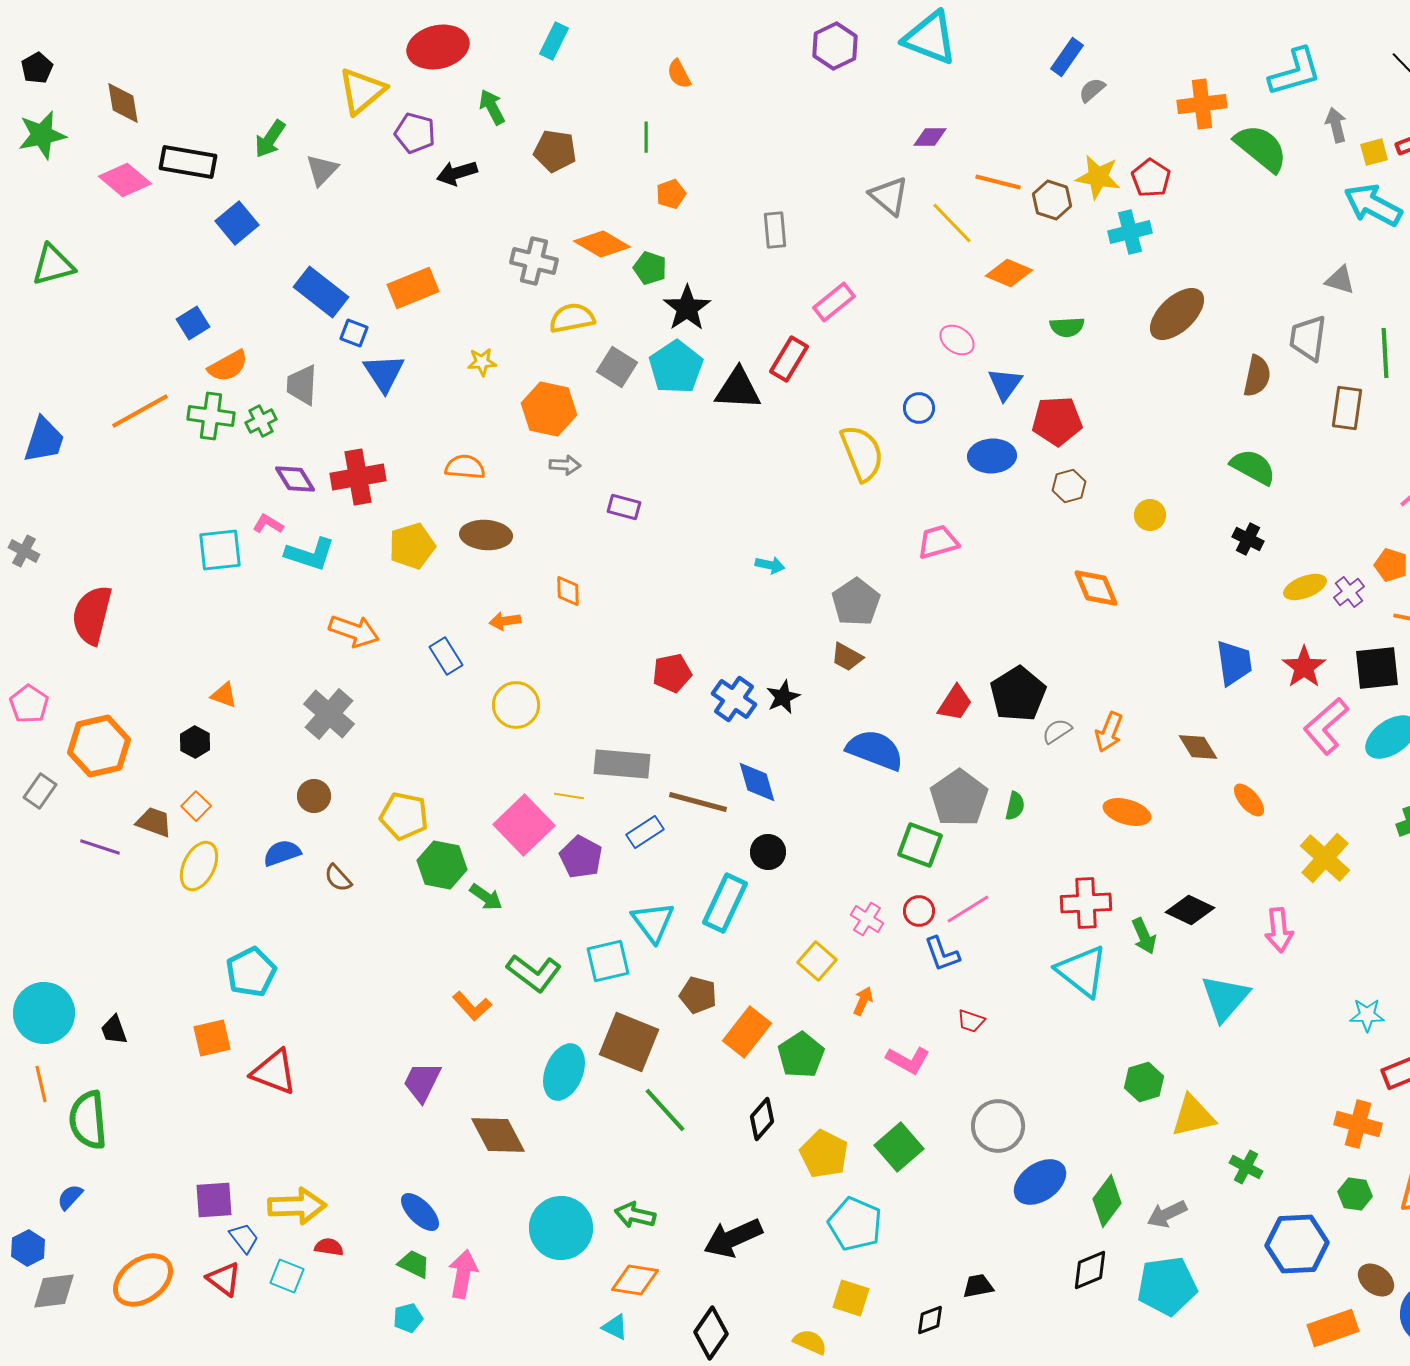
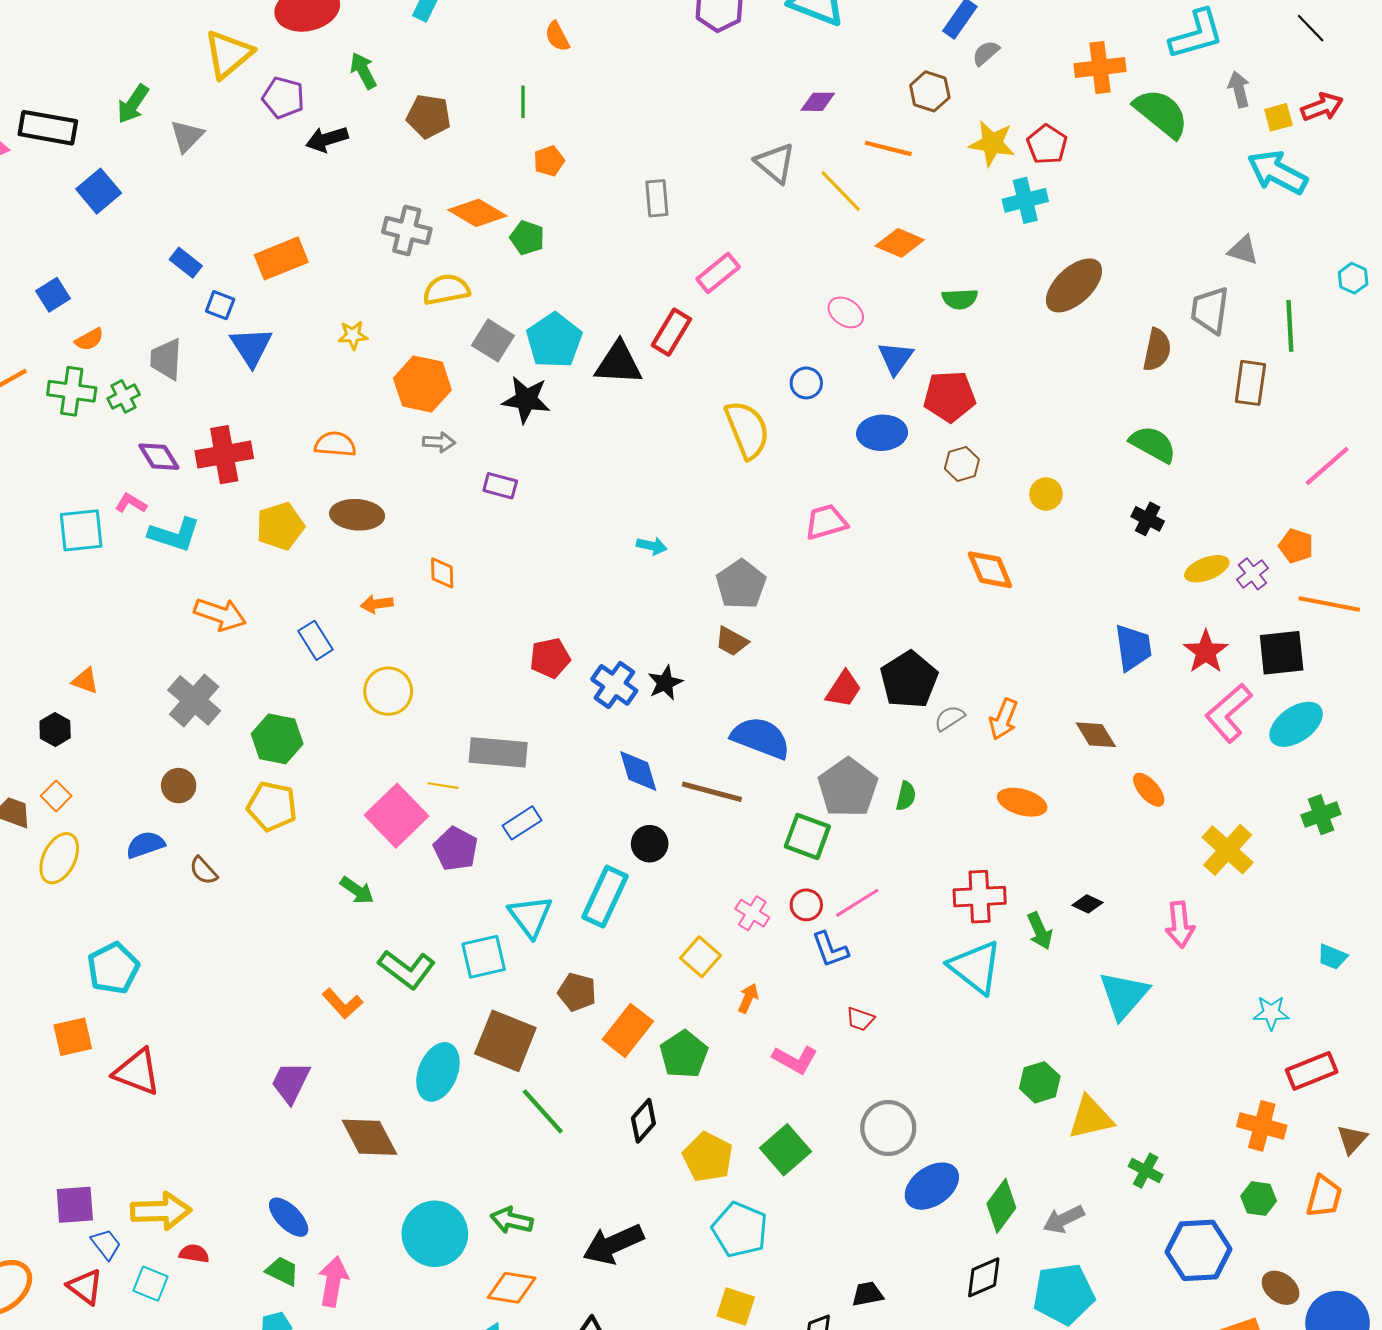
brown hexagon: (1052, 200) -> (930, 91), moved
blue rectangle: (321, 292) -> (186, 263), size x0.6
black star: (687, 308) -> (526, 400), moved, turned -30
orange semicircle: (228, 366) -> (89, 339), size x0.7
brown line: (698, 802) -> (712, 792), moved
green hexagon: (442, 865) -> (277, 739), moved
black diamond: (1190, 910) -> (1087, 904), size x0.6

